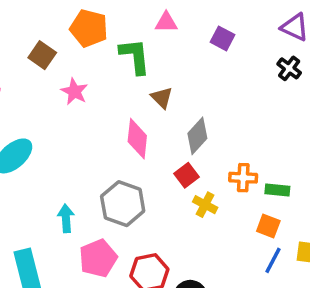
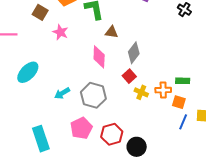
brown triangle: (162, 98) -> (112, 32), turned -32
orange cross: (243, 178) -> (163, 90), moved
cyan arrow: (66, 218) -> (62, 93), moved, turned -112

